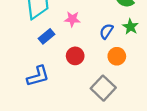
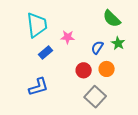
red circle: (75, 56) -> (84, 70), moved

